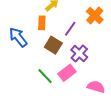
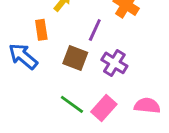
orange rectangle: (42, 23) -> (41, 30), moved
pink rectangle: (67, 73) -> (104, 108), moved

